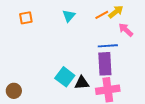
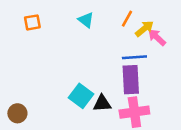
yellow arrow: (116, 12) -> (144, 29), moved
orange line: (102, 15) -> (127, 19), turned -32
cyan triangle: (69, 16) -> (86, 20), turned -32

